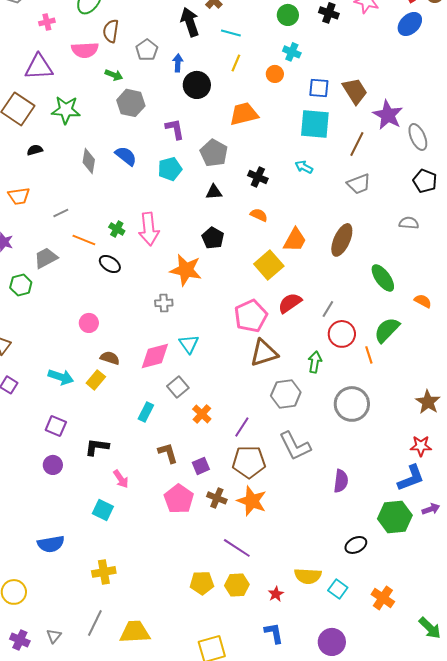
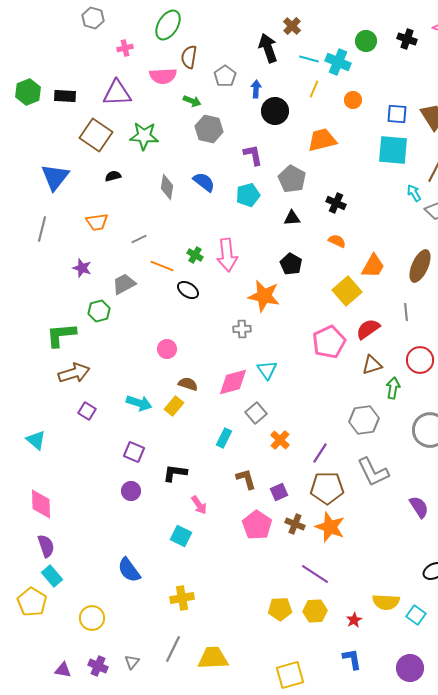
cyan cross: (292, 52) -> (338, 62), moved, size x1.4
cyan arrow: (304, 167) -> (414, 193), moved, turned 30
gray line: (328, 309) -> (406, 312), moved, turned -36
brown triangle: (264, 353) -> (372, 365), moved, size x0.7
purple semicircle: (341, 481) -> (419, 507), turned -40
blue semicircle: (51, 544) -> (129, 570), turned 64

